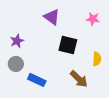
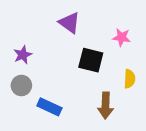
pink star: (93, 19) -> (122, 37), moved
brown arrow: (79, 79) -> (106, 106), turned 48

